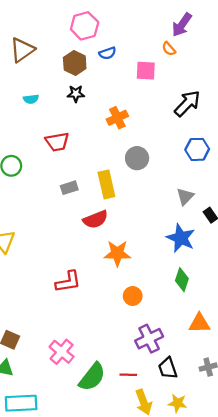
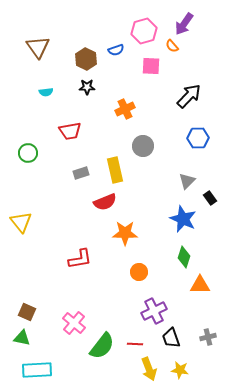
pink hexagon: (85, 26) -> (144, 31), moved
brown triangle: (22, 50) -> (38, 47), turned -30
orange triangle: (199, 323) -> (200, 285), moved

